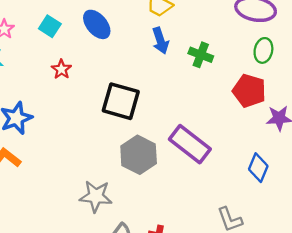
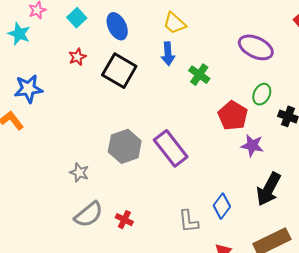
green ellipse: (263, 50) -> (262, 94), moved
black square: (121, 101) -> (119, 71), moved
blue diamond: (258, 168) -> (222, 206), moved
gray star: (96, 196) -> (79, 173), size x0.7

